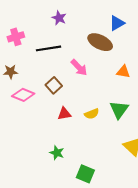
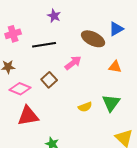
blue triangle: (117, 23) -> (116, 29), moved
pink arrow: (79, 67) -> (73, 63), turned -84
red triangle: (64, 114) -> (28, 116), moved, size x1.6

